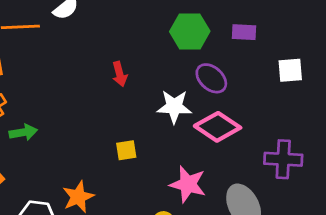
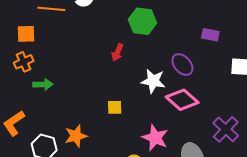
green hexagon: (190, 31) -> (142, 21), moved
red arrow: (120, 74) -> (117, 52), turned 30
purple cross: (283, 159) -> (226, 129), turned 32

